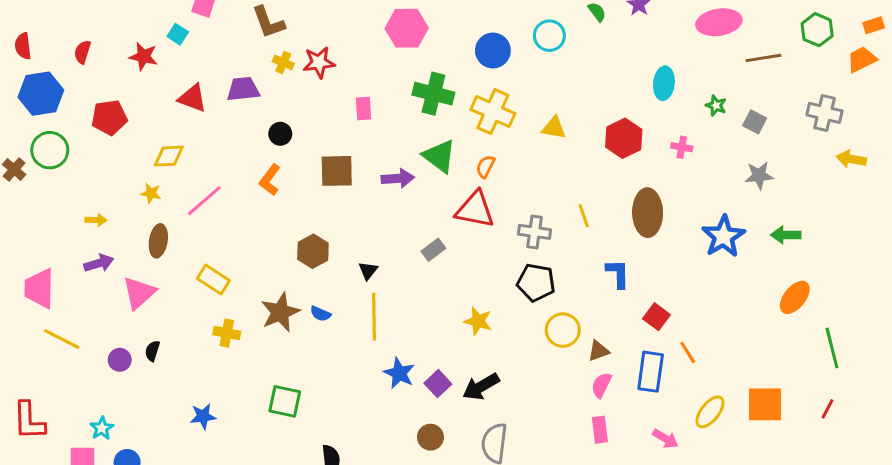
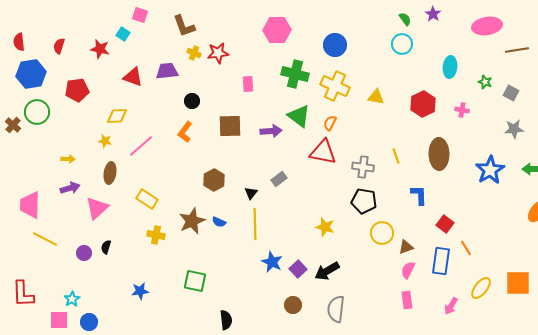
cyan circle: (549, 36) -> (402, 44), moved
gray rectangle: (433, 250) -> (279, 179), moved
pink arrow: (665, 439) -> (451, 306), turned 90

